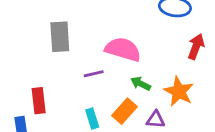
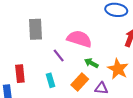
purple line: (94, 74) -> (59, 56), turned 64
cyan rectangle: (92, 118) -> (51, 80), moved

